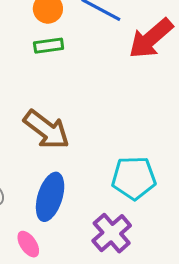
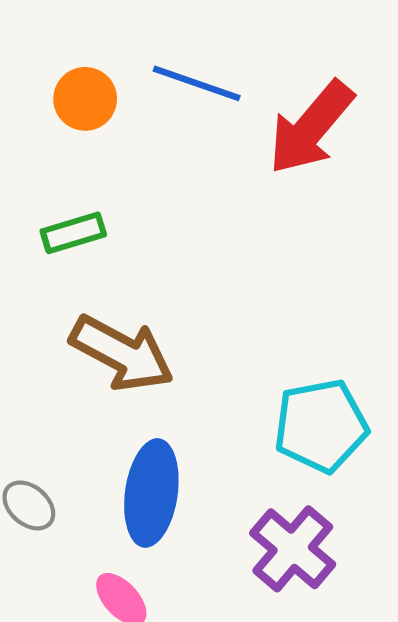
green rectangle: (49, 46) -> (73, 233), moved

